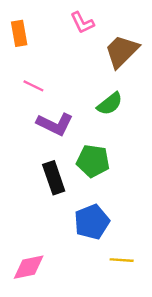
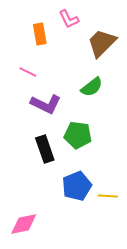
orange rectangle: (19, 33) -> (40, 34), moved
yellow line: (122, 260) -> (108, 196), moved

